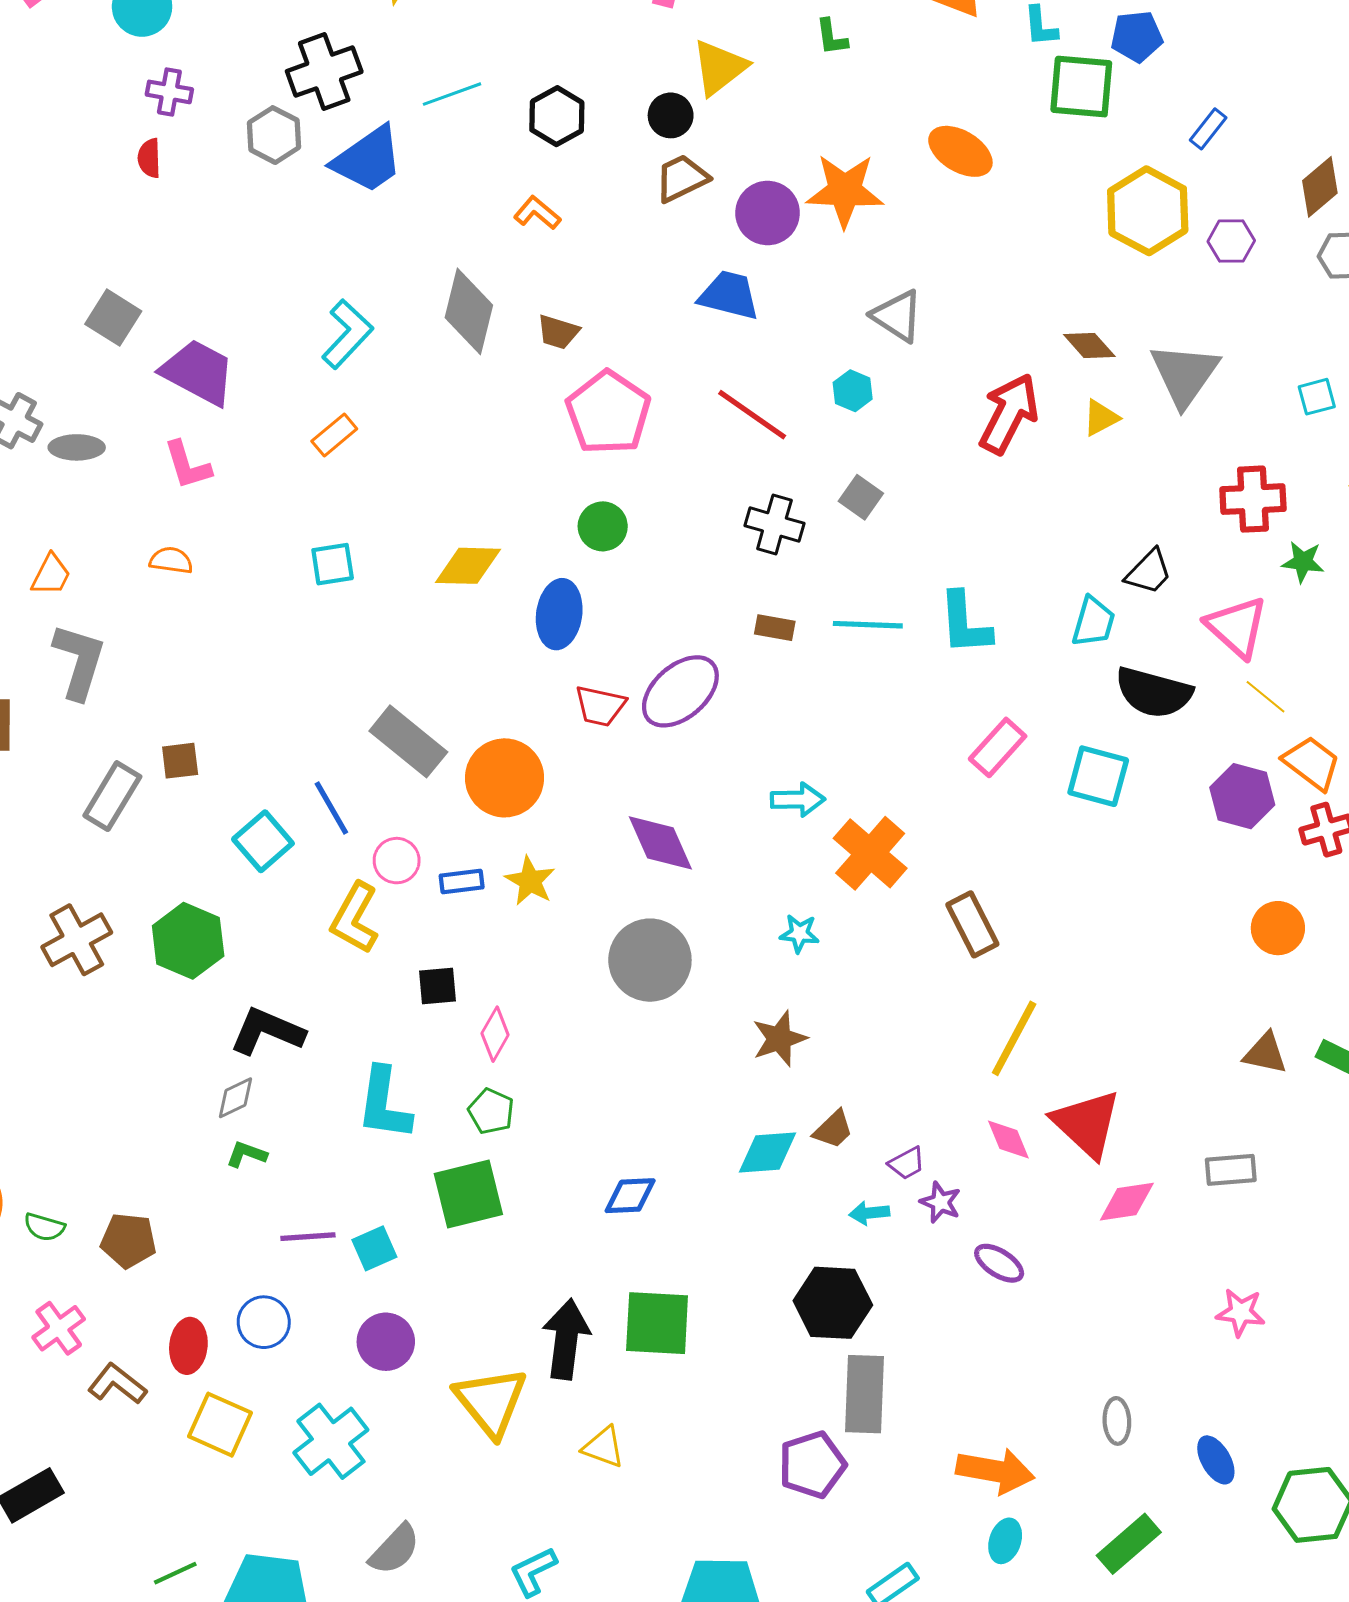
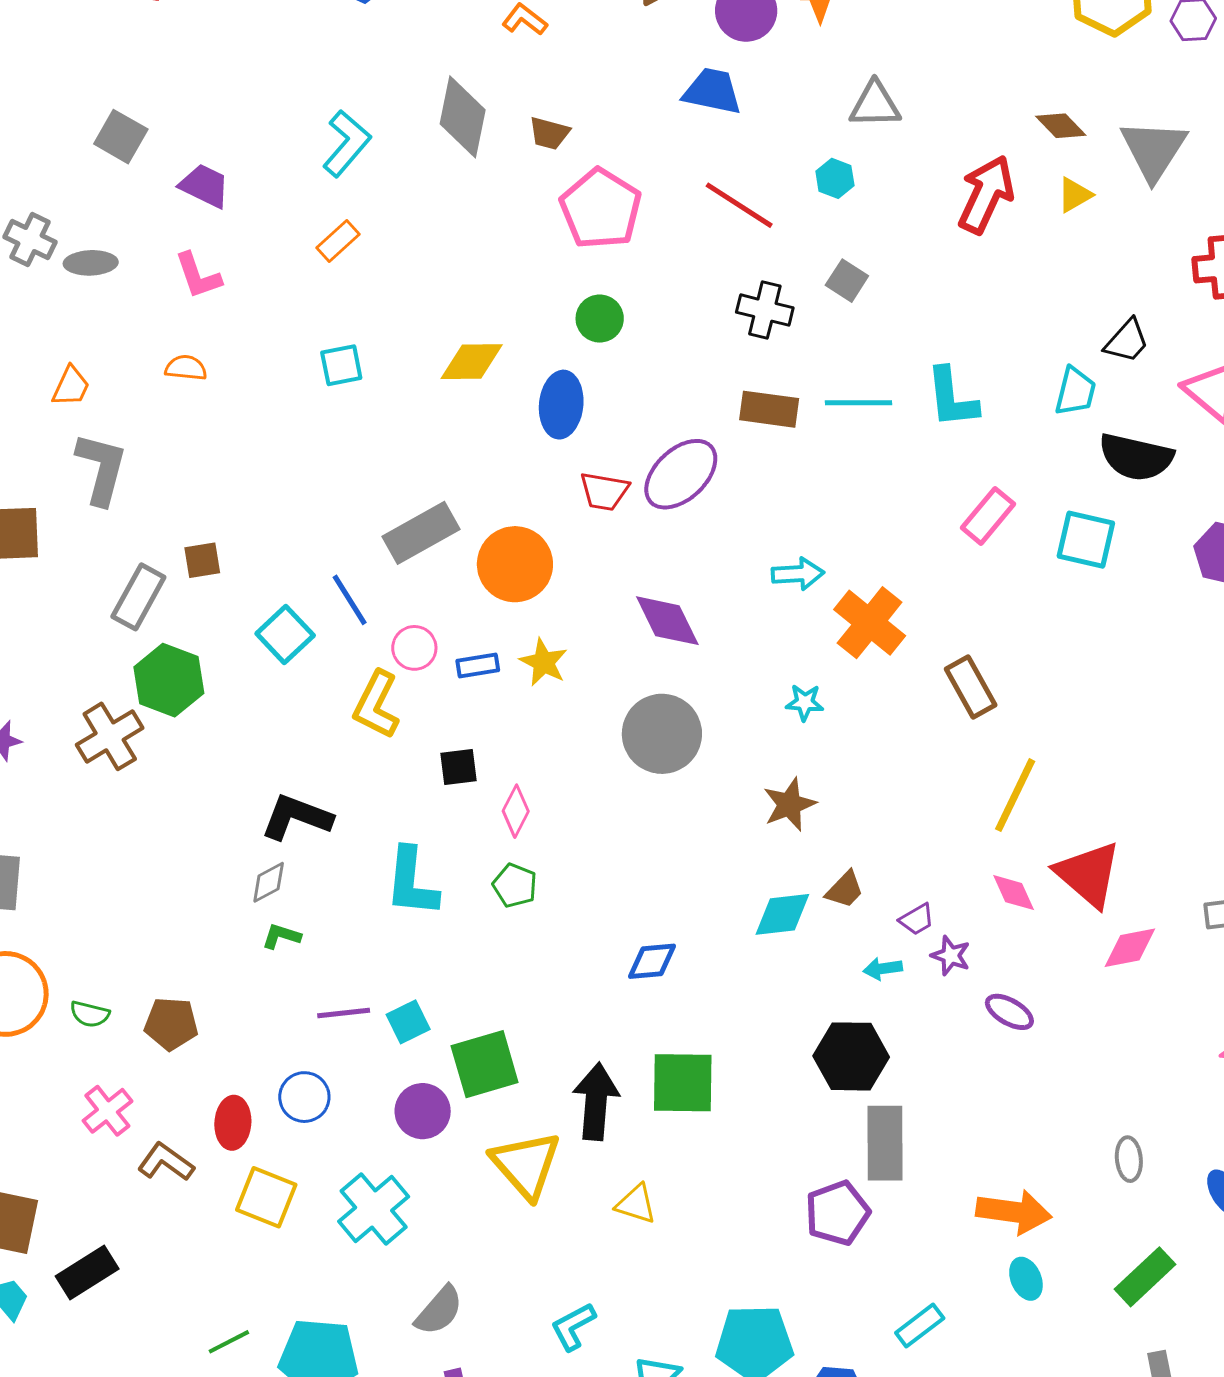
gray triangle: (897, 316) -> (875, 105), turned -32
purple trapezoid: (198, 372) -> (205, 186), size x0.7
brown rectangle: (775, 628) -> (769, 409), size x1.5
gray rectangle: (408, 741) -> (421, 533), turned -66
green hexagon: (188, 941) -> (169, 680), moved
green square: (468, 1194) -> (485, 1064), moved
cyan ellipse: (1005, 1541) -> (1026, 1279), turned -39

